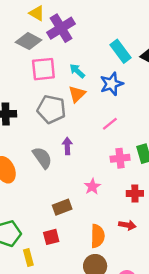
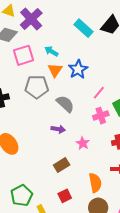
blue star: (112, 84) -> (78, 69), moved
pink line: (110, 124) -> (99, 93), moved
purple arrow: (67, 146) -> (58, 129), moved, turned 112
gray semicircle: (42, 158) -> (65, 104), moved
red square: (51, 237) -> (65, 196), moved

